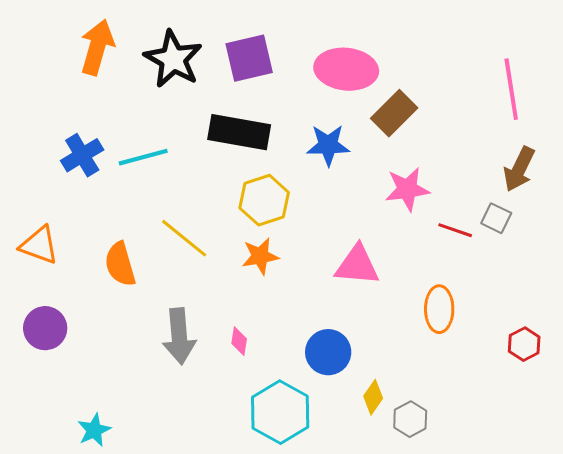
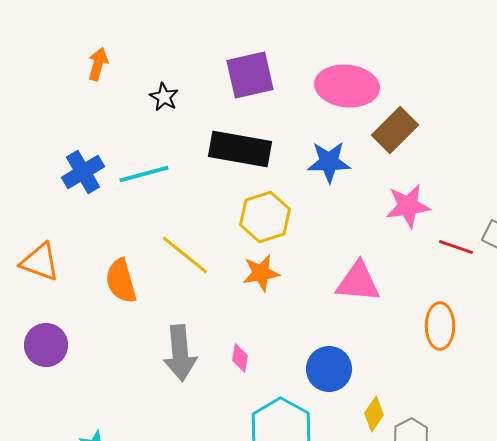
orange arrow: (97, 47) -> (98, 64), size x0.6
black star: (173, 59) -> (164, 97), moved, size x0.5

